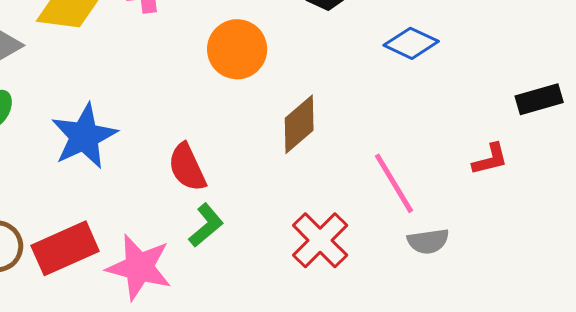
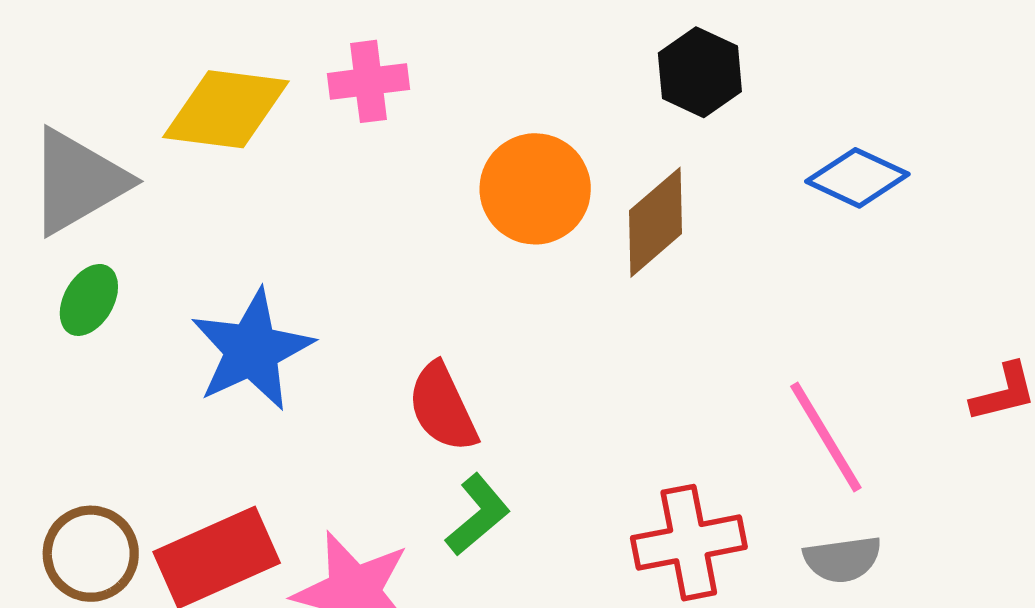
brown diamond: (299, 124) -> (656, 222), moved
red cross: (320, 240) -> (689, 543), turned 34
gray semicircle: (428, 241) -> (843, 559), moved

